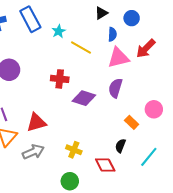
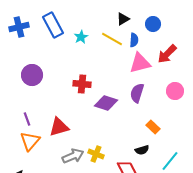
yellow line: (81, 48) -> (112, 39), moved
pink circle: (154, 109) -> (175, 91), moved
black semicircle: (120, 146) -> (142, 150), turned -128
gray arrow: (33, 152) -> (73, 156), moved

